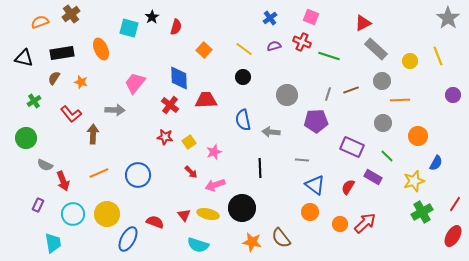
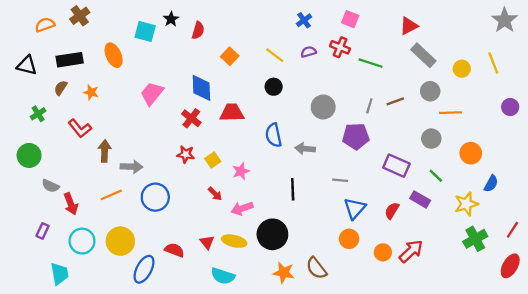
gray arrow: (115, 110) -> (132, 167), moved
blue triangle: (315, 185) -> (355, 208), turned 35

